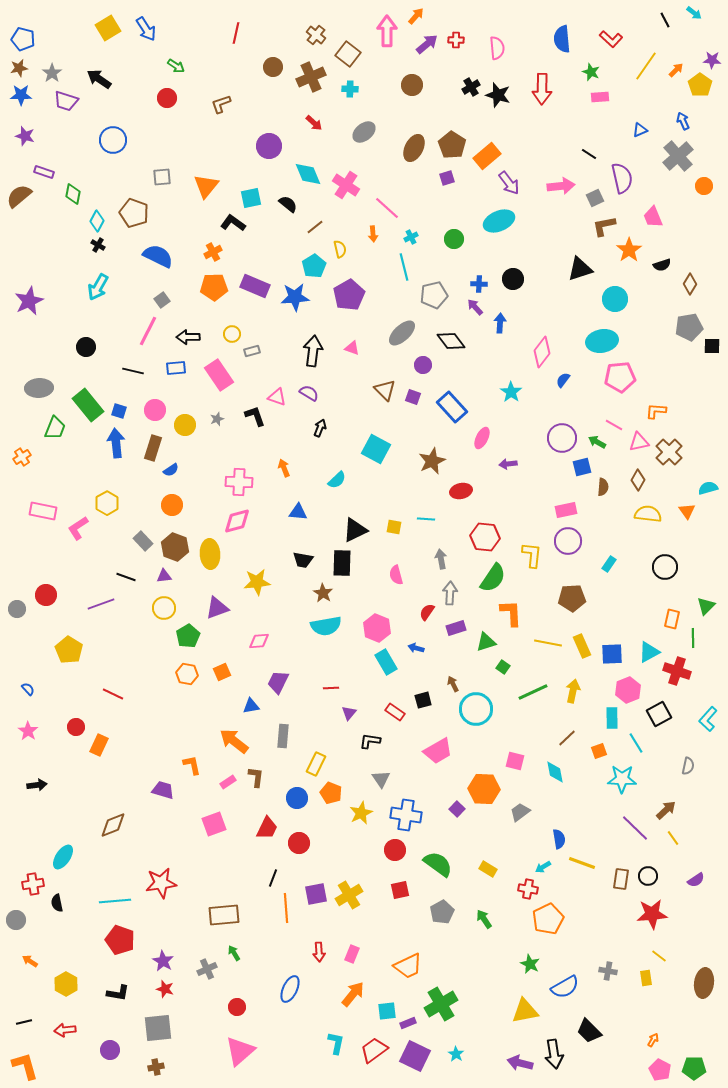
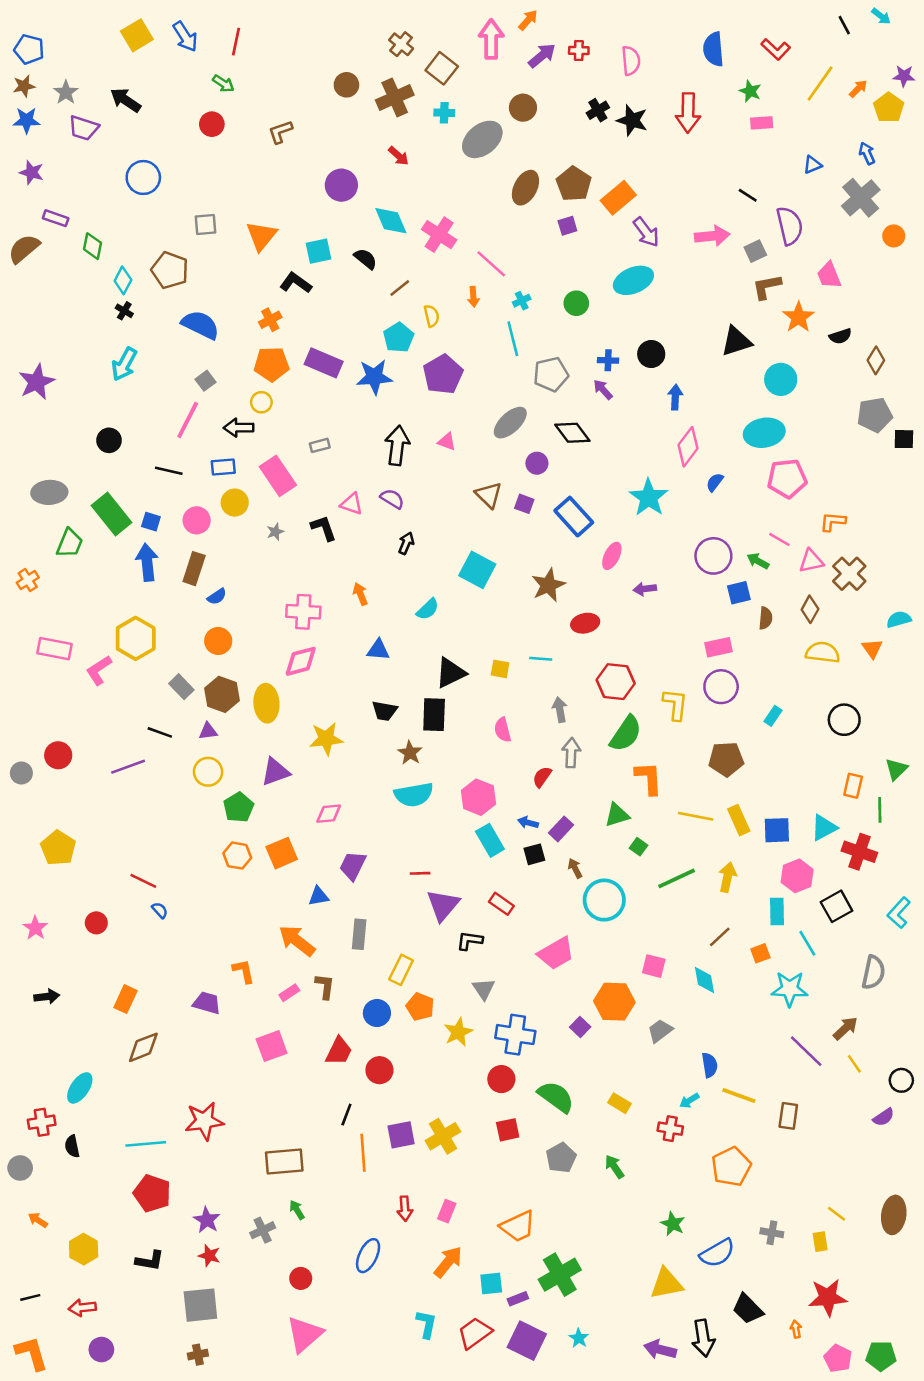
red line: (236, 33) -> (236, 42), moved
gray ellipse: (364, 132) -> (482, 139), moved, size x1.4
blue arrow: (500, 323) -> (675, 397), moved
yellow circle: (232, 334) -> (261, 402), moved
cyan star: (511, 392) -> (649, 497), size x1.4
yellow circle: (185, 425) -> (235, 503), moved
yellow hexagon: (107, 503) -> (136, 638), size x1.4
purple rectangle: (456, 628) -> (561, 829), moved, turned -30
yellow pentagon: (69, 650) -> (58, 848), moved
orange square: (222, 672) -> (282, 853), size x1.4
blue semicircle: (28, 689) -> (160, 910), moved
black square: (423, 700) -> (534, 854), moved
purple triangle: (349, 713) -> (443, 905), size x1.8
orange rectangle: (99, 745) -> (126, 999), moved
gray semicircle: (688, 766) -> (873, 972), size x1.5
black circle: (648, 876) -> (901, 1080), moved
red star: (652, 914) -> (828, 1297), moved
orange pentagon: (548, 919) -> (731, 1167), moved
brown ellipse: (704, 983) -> (894, 1215), moved
orange arrow: (653, 1040) -> (796, 1329), moved, turned -40
purple circle: (110, 1050) -> (101, 1350), moved

